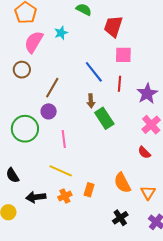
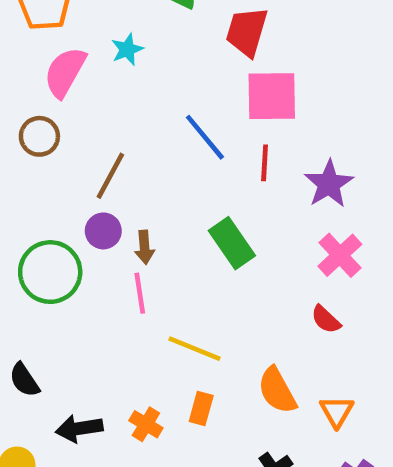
pink square: (123, 55) -> (272, 96), size x1.4
brown arrow: (91, 101) -> (145, 247), moved
yellow line: (61, 171) -> (195, 349), moved
orange cross: (65, 196) -> (146, 424), turned -32

